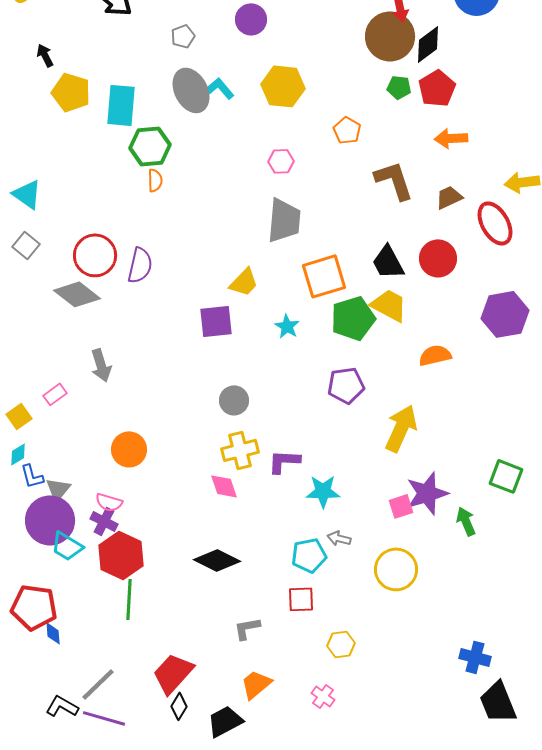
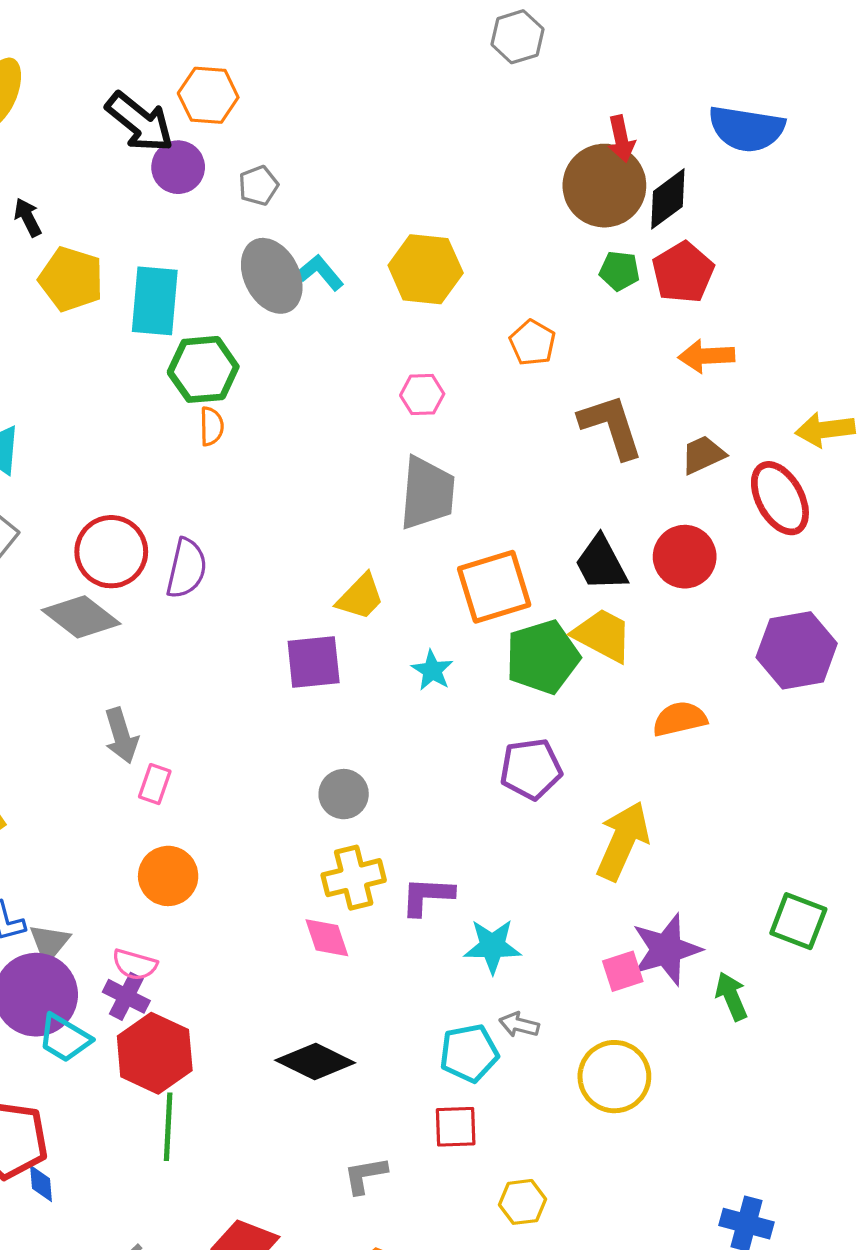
purple circle: (251, 19) -> (178, 167), moved
pink rectangle: (55, 394) -> (155, 784), moved, turned -35

